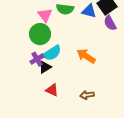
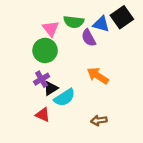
purple semicircle: (110, 23) -> (89, 38), moved
cyan semicircle: (52, 53) -> (65, 97), moved
red triangle: (52, 90) -> (43, 115), moved

